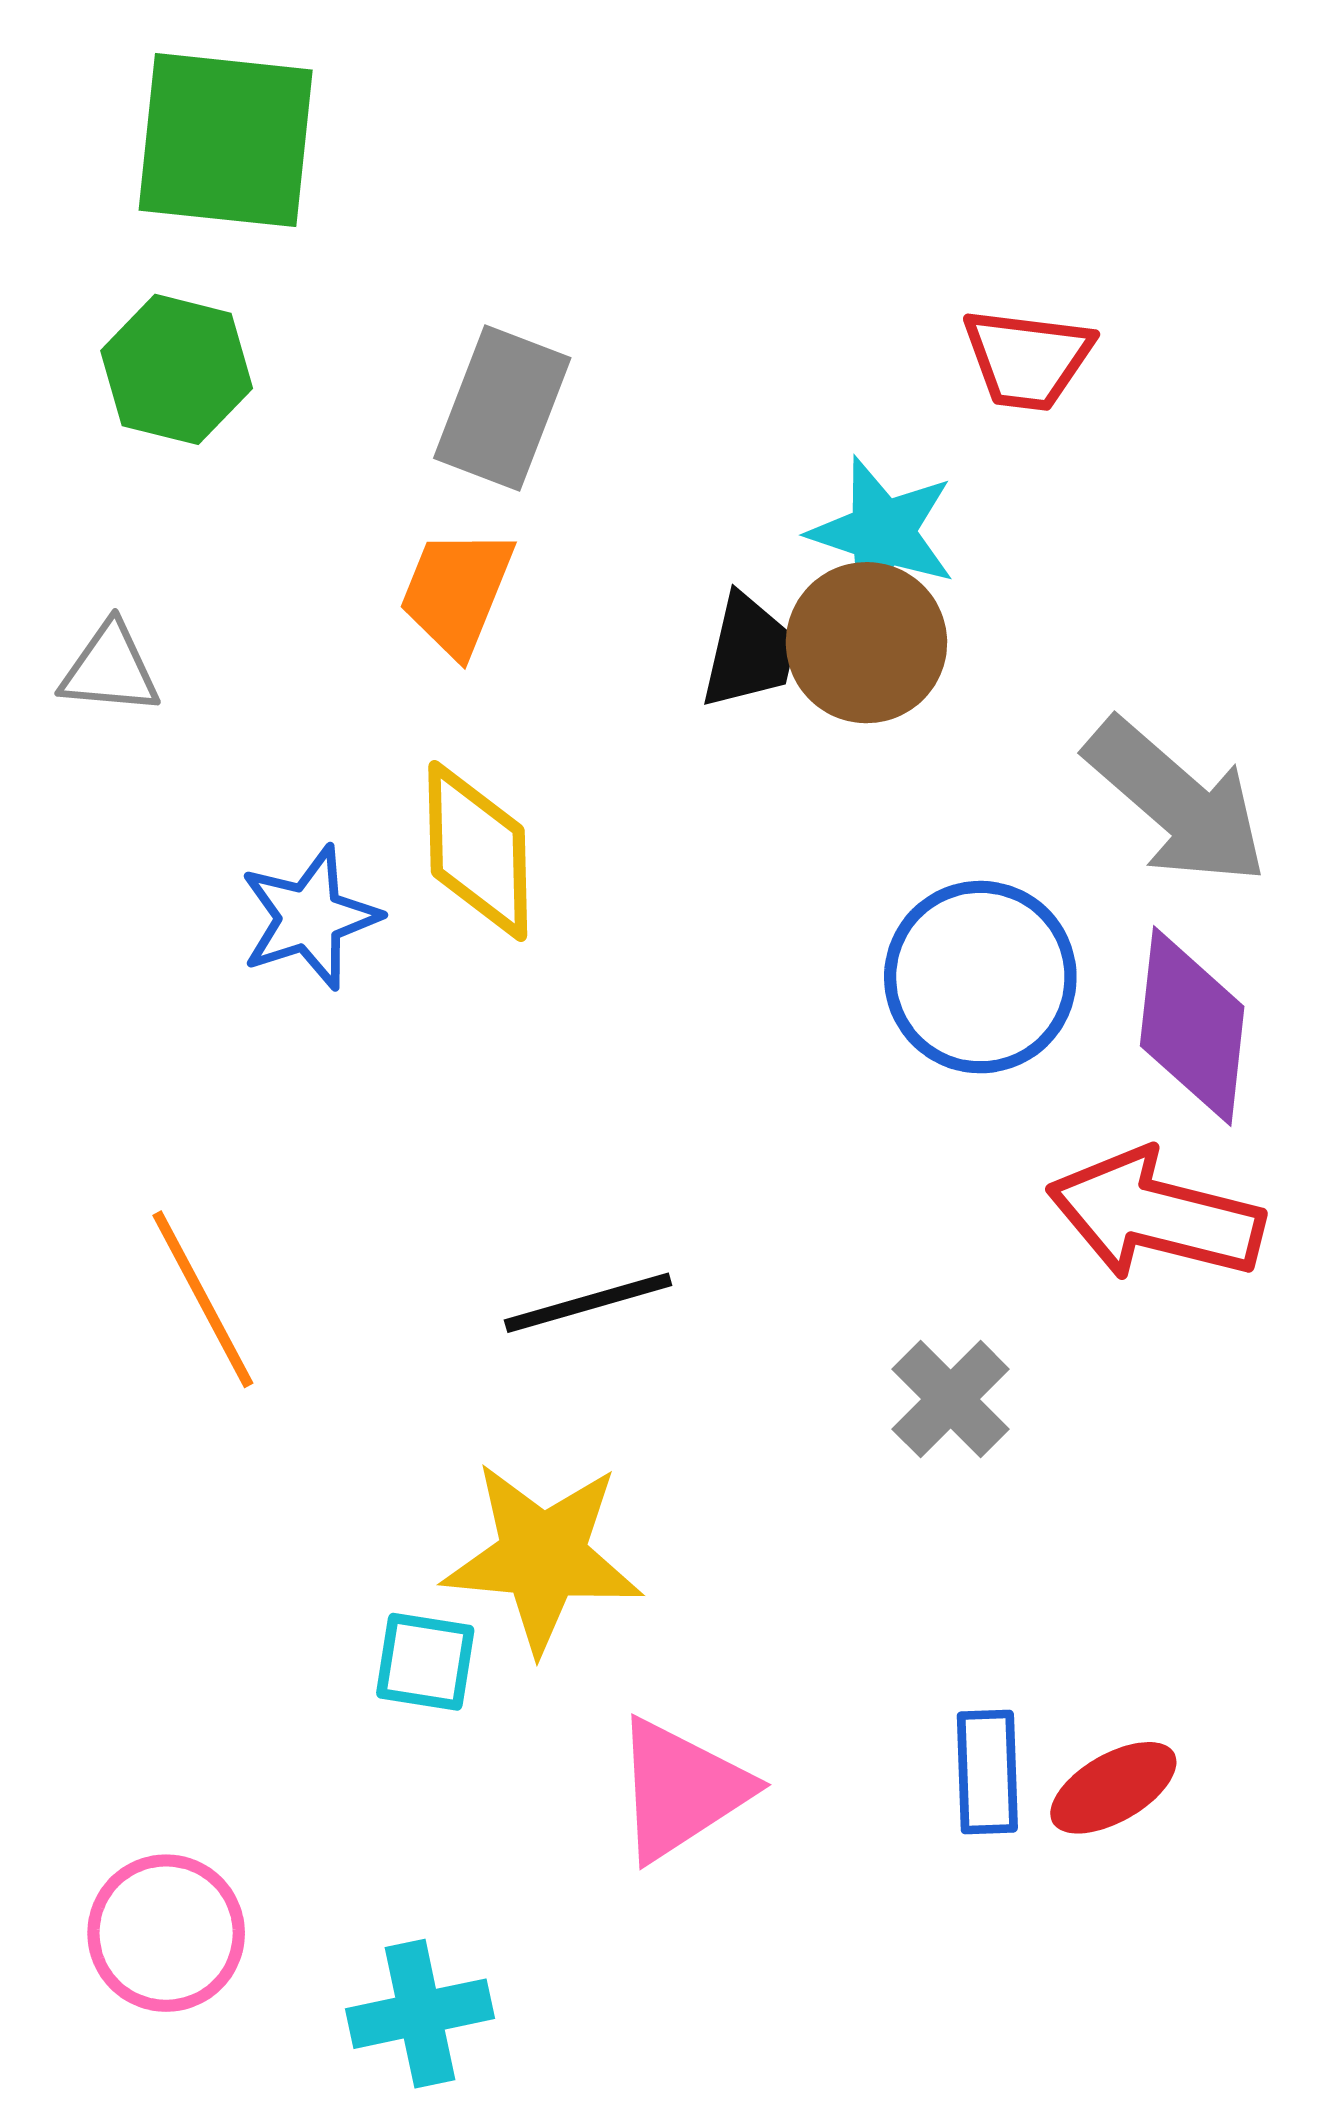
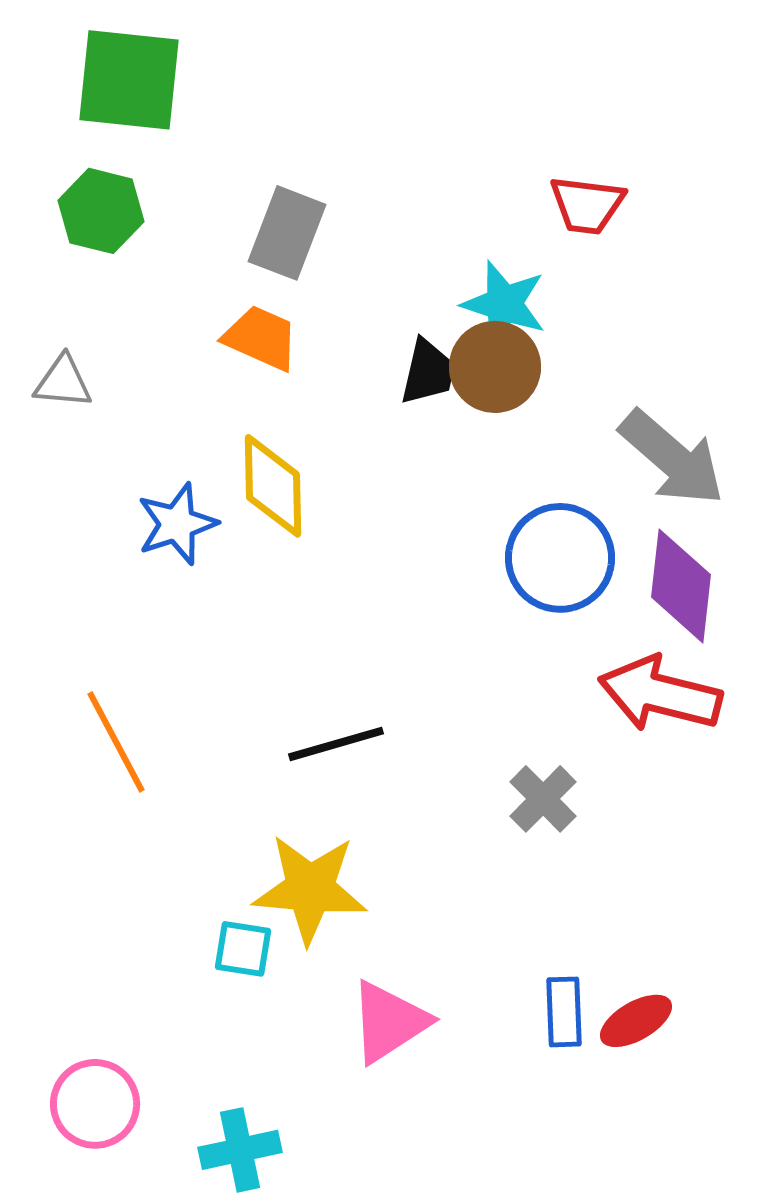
orange trapezoid: (457, 592) -> (261, 338), turned 92

